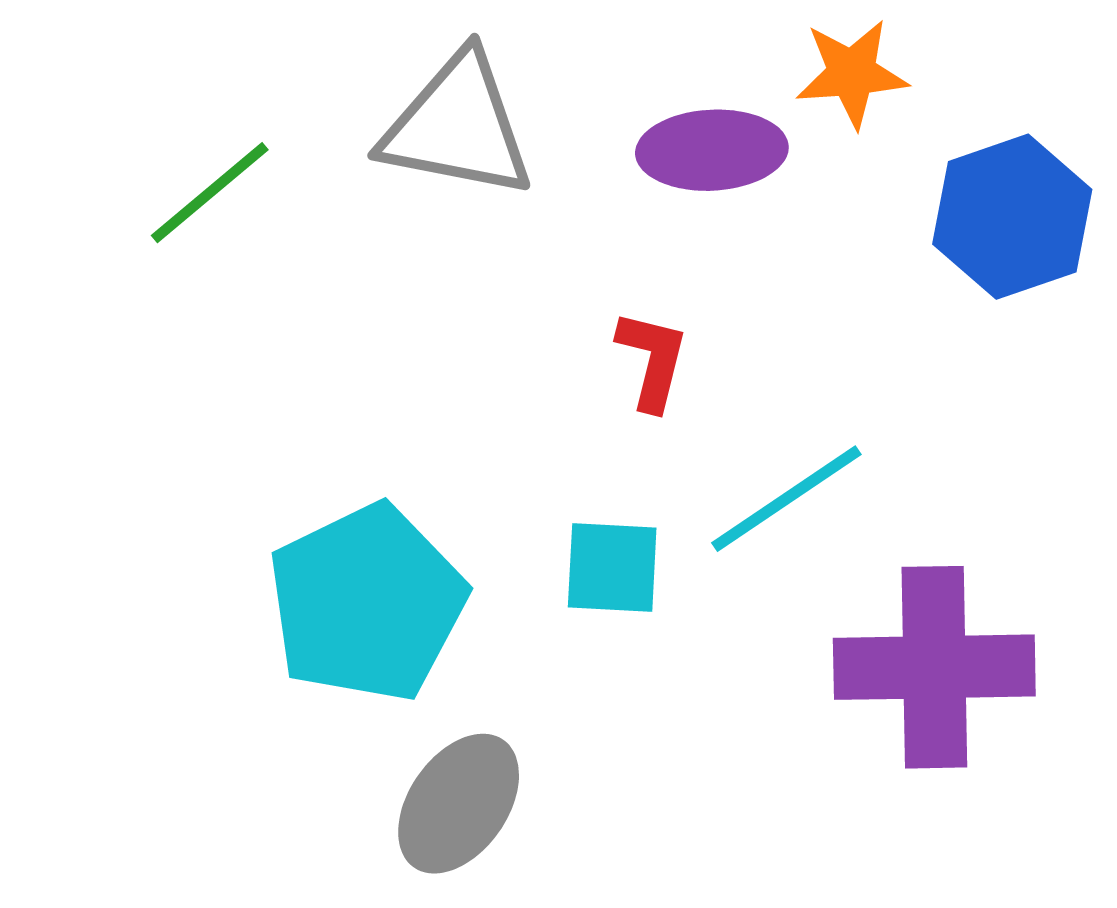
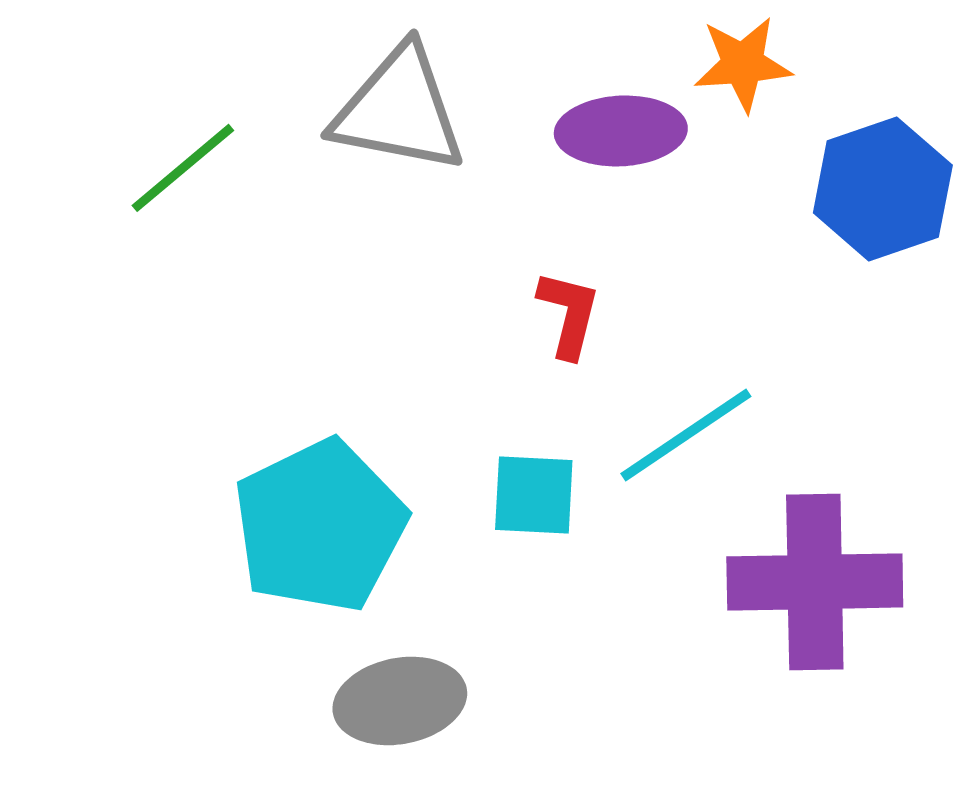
gray ellipse: (459, 804) -> (400, 701), turned 44

